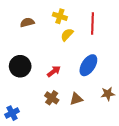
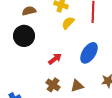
black circle: (20, 66) -> (24, 36), moved

